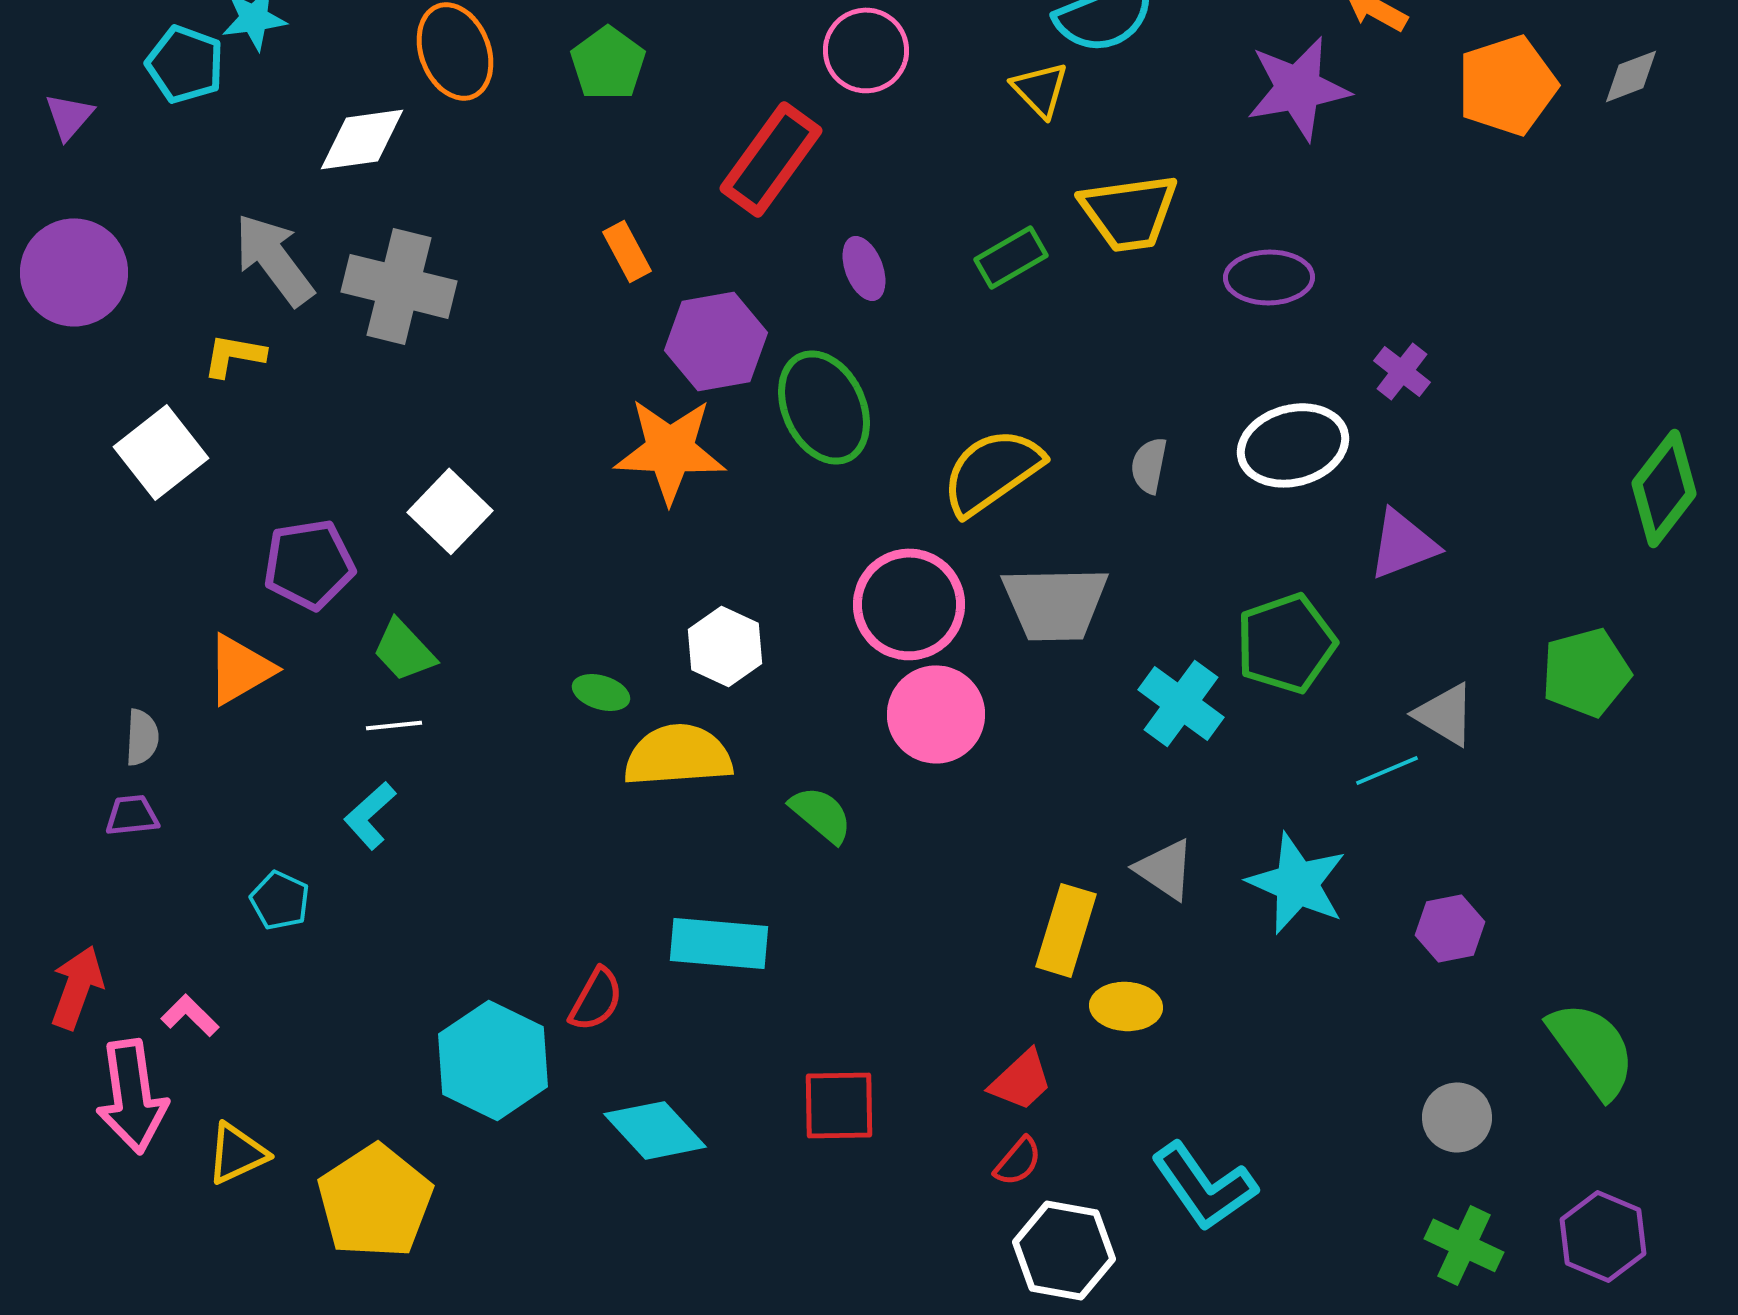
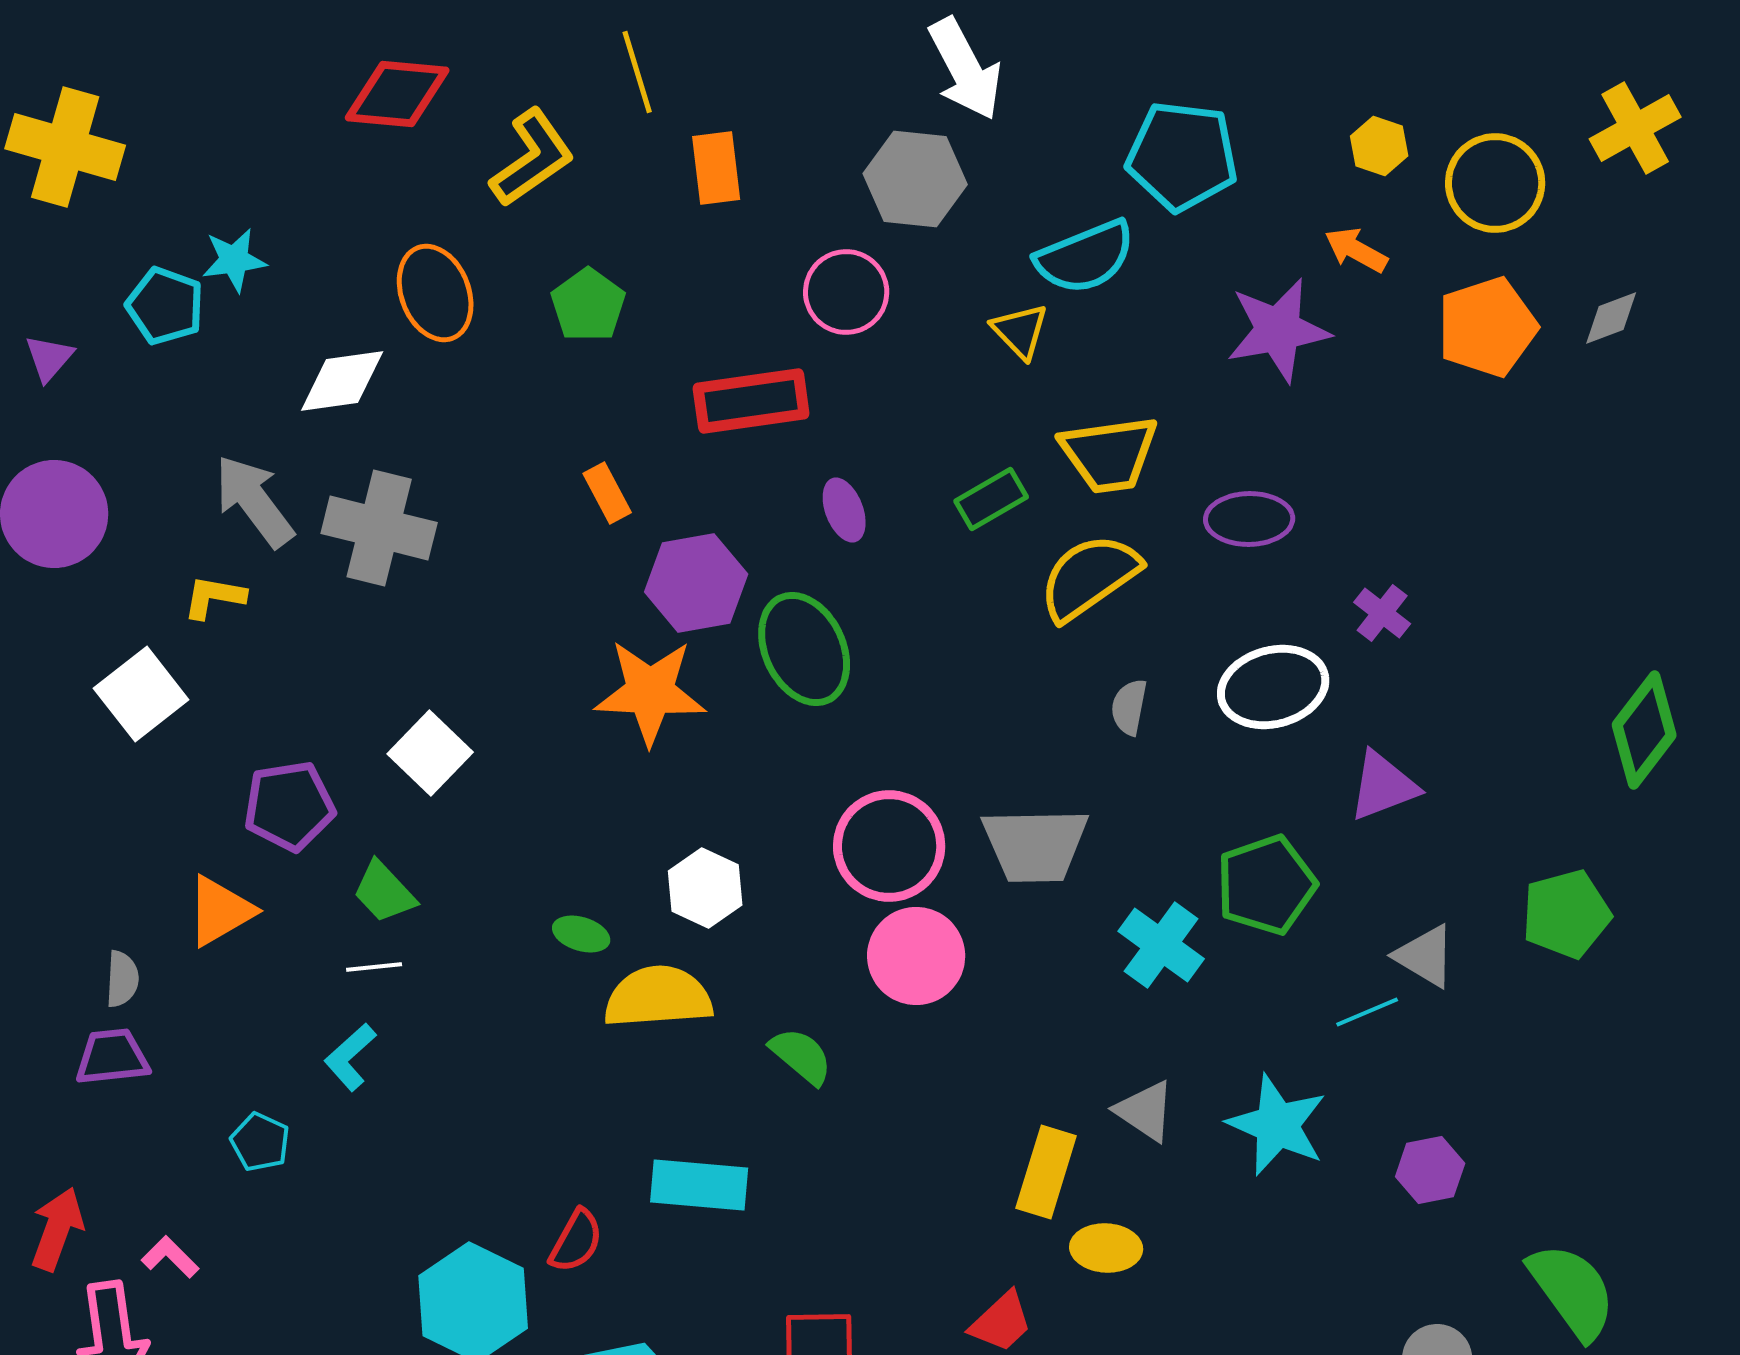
red rectangle: (771, 159) -> (751, 401), turned 46
yellow semicircle: (992, 471) -> (1089, 577), moved
purple trapezoid: (132, 815) -> (112, 1057), size x1.4

